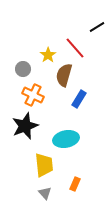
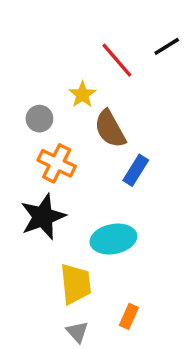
red line: (75, 48) -> (117, 60), moved
brown semicircle: (64, 75) -> (110, 129), turned -45

